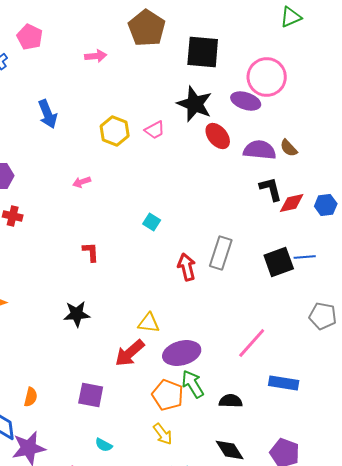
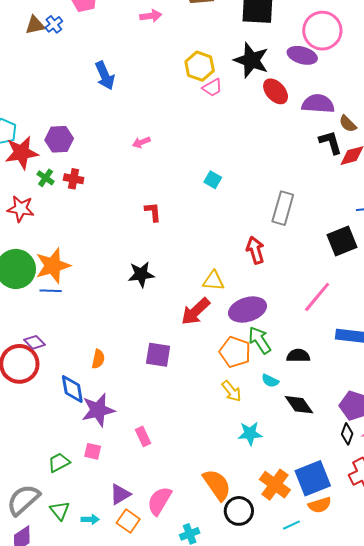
yellow hexagon: (115, 131) -> (200, 66), moved
brown semicircle: (289, 148) -> (348, 124), moved
black square: (279, 262) -> (342, 241), moved
red arrow: (187, 267) -> (255, 250), moved
cyan semicircle: (104, 445) -> (270, 381), moved

